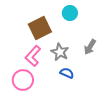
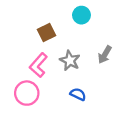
brown square: (40, 28) -> (47, 33), size x0.7
blue semicircle: (67, 73) -> (78, 94), moved

